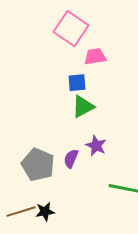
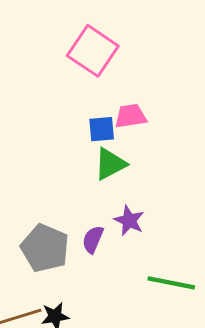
pink trapezoid: (95, 57) -> (131, 116), moved

